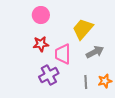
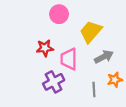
pink circle: (41, 15) -> (59, 14), moved
orange star: (105, 81) -> (115, 80), moved

